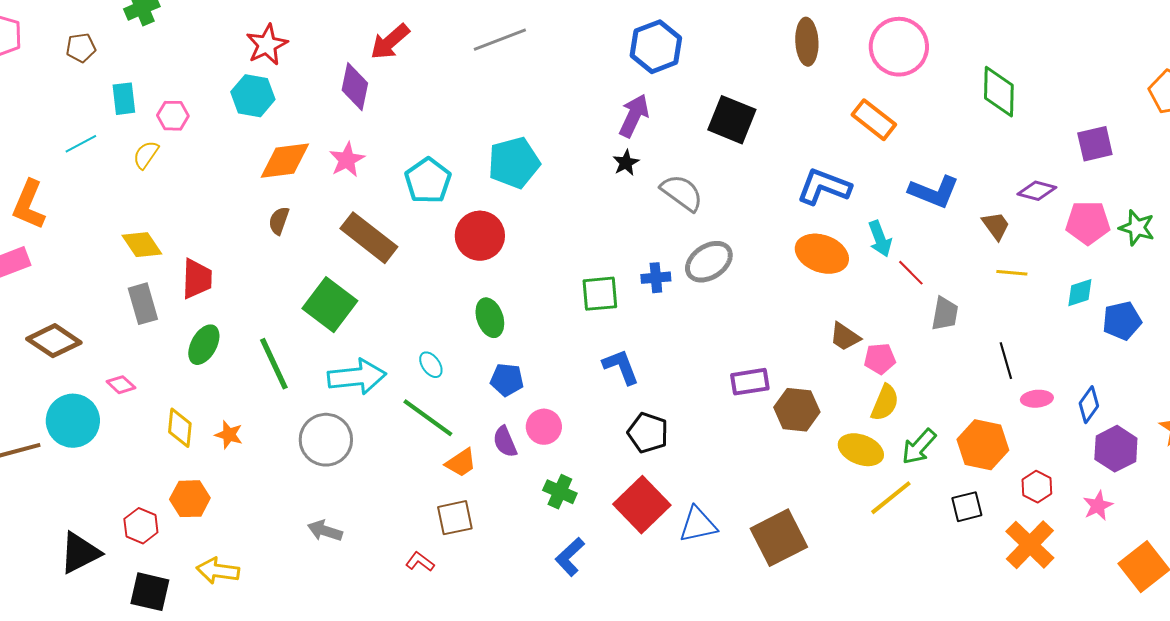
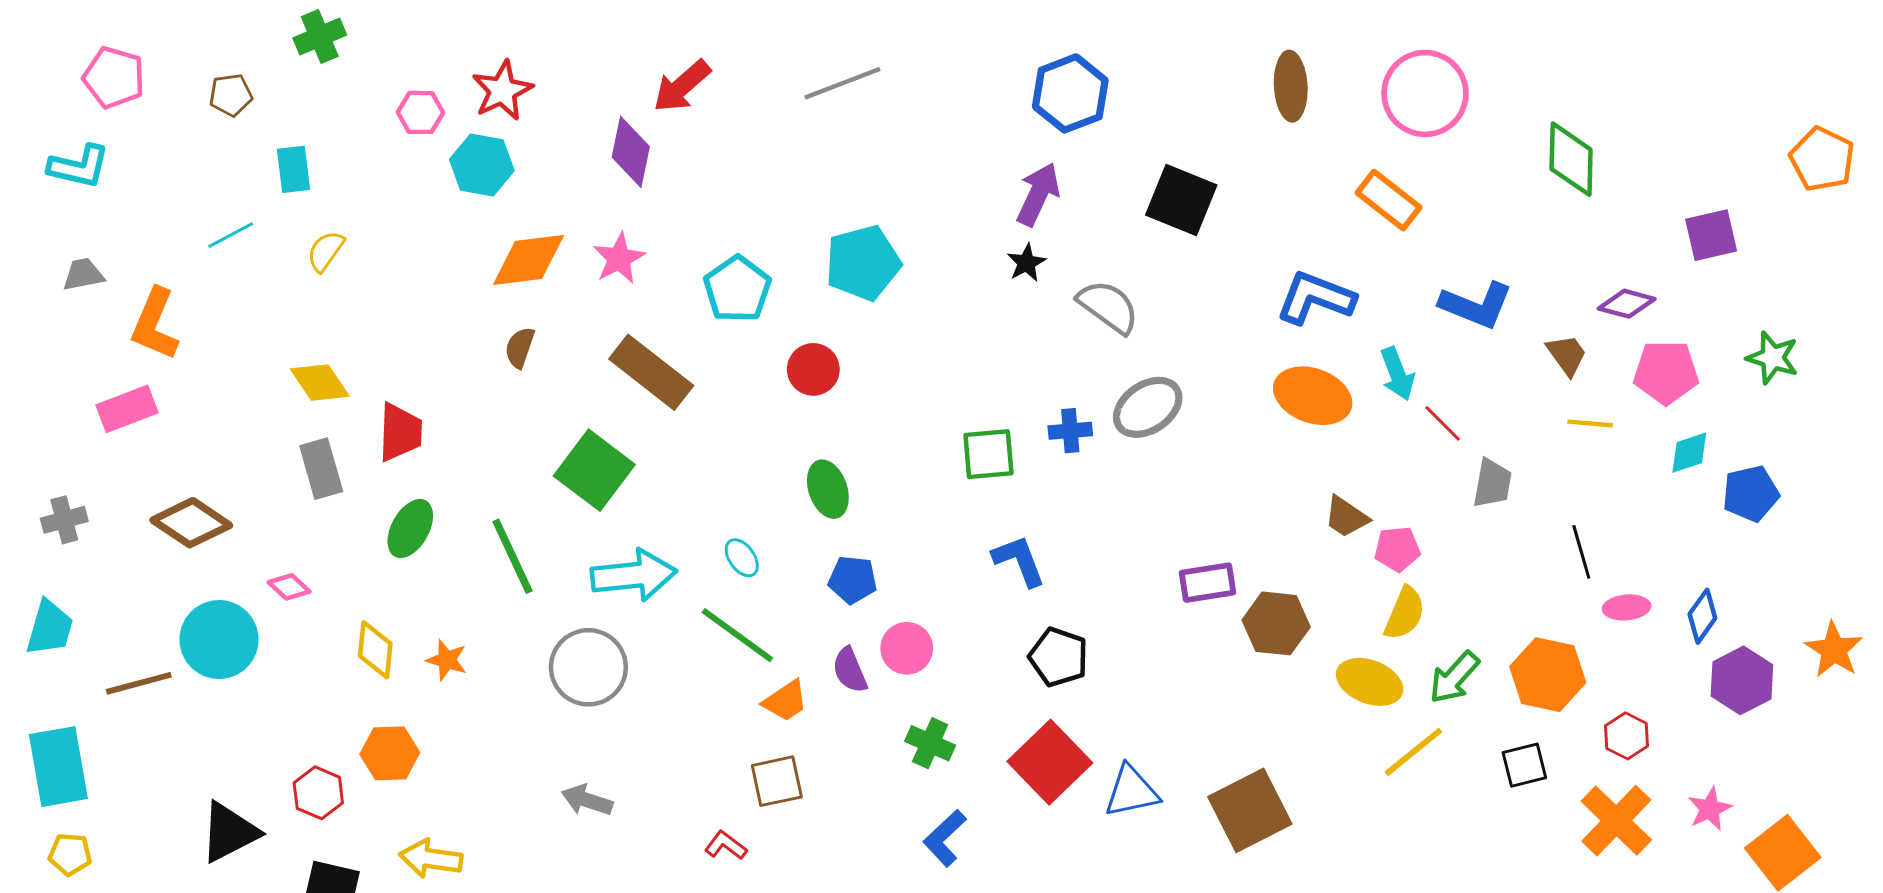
pink hexagon: (173, 116) -> (421, 112), moved
pink pentagon: (1088, 223) -> (1666, 372), moved
red circle: (480, 236) -> (813, 369), size x0.7
pink star: (1098, 506) -> (1710, 809), moved

